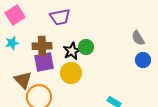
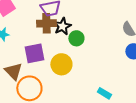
brown cross: (42, 46) -> (46, 23), moved
black star: (72, 51) -> (62, 26), moved

